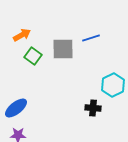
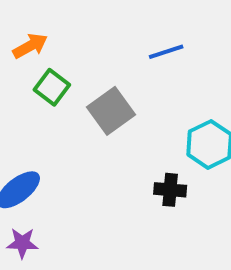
gray square: (63, 49) -> (111, 111), moved, turned -35

